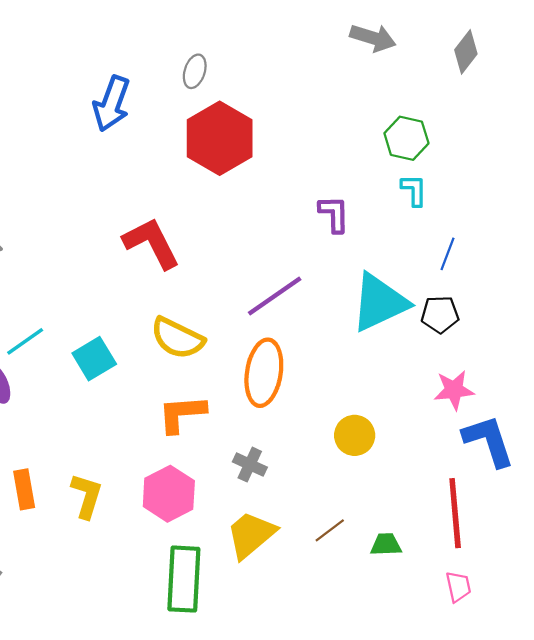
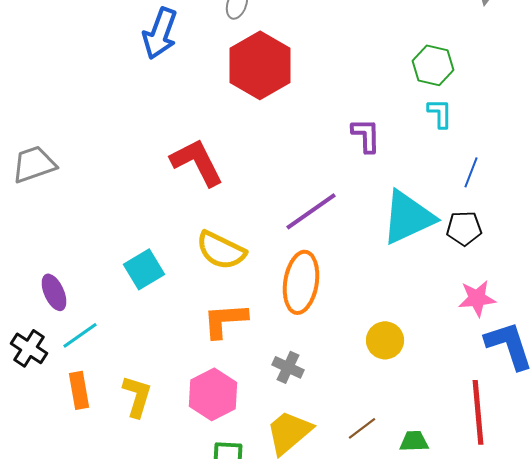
cyan line: (25, 341) -> (80, 335), moved

